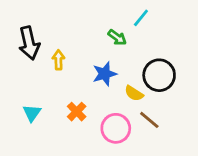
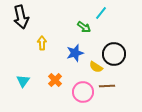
black arrow: (29, 43) -> (21, 17), moved
brown line: (149, 120) -> (107, 86), turned -42

